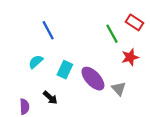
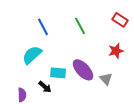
green line: (112, 34) -> (80, 26), moved
cyan semicircle: (36, 62) -> (32, 55), size x1.5
cyan rectangle: (65, 70) -> (58, 73), moved, turned 70

